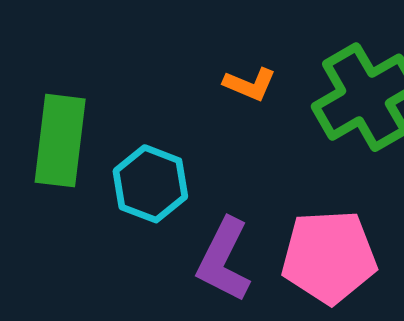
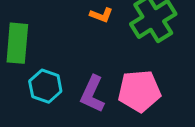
cyan hexagon: (150, 184) -> (45, 86), moved

